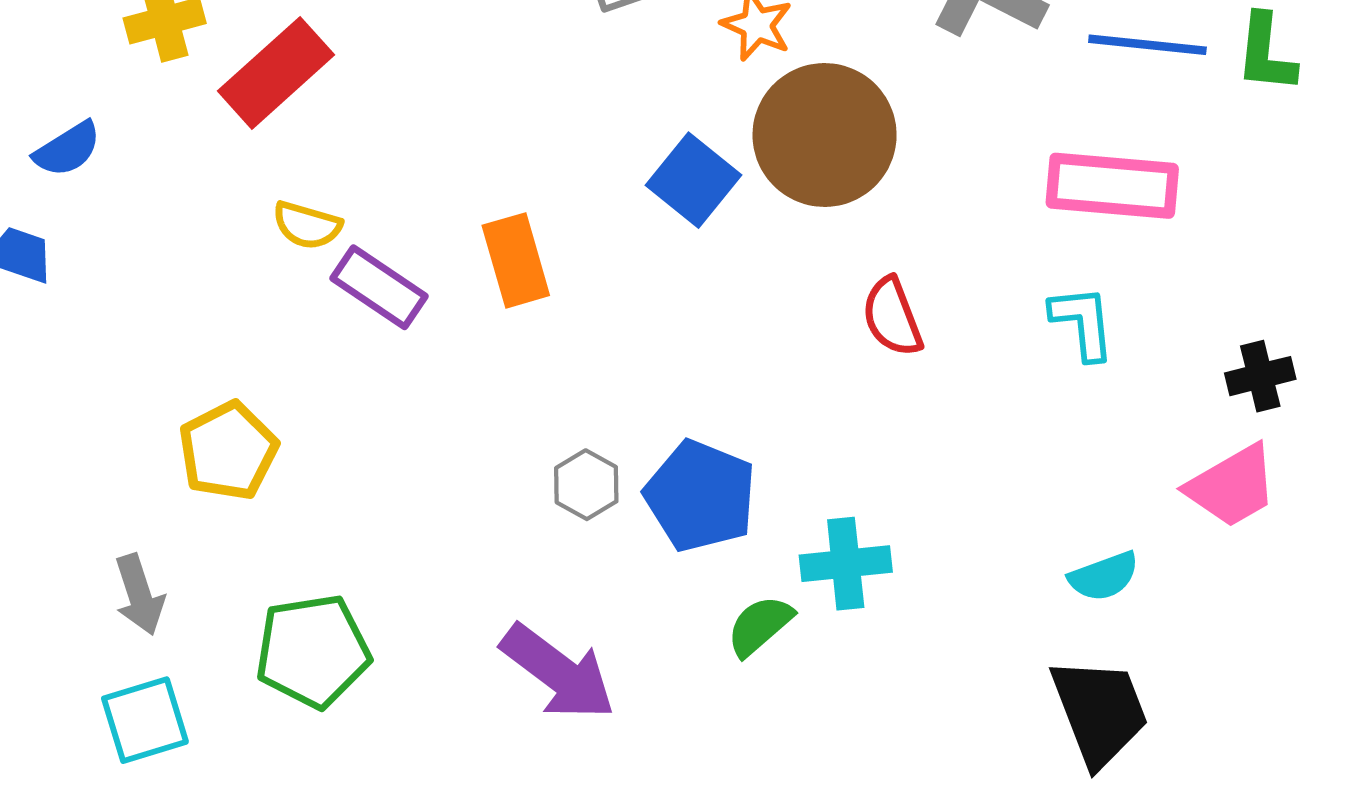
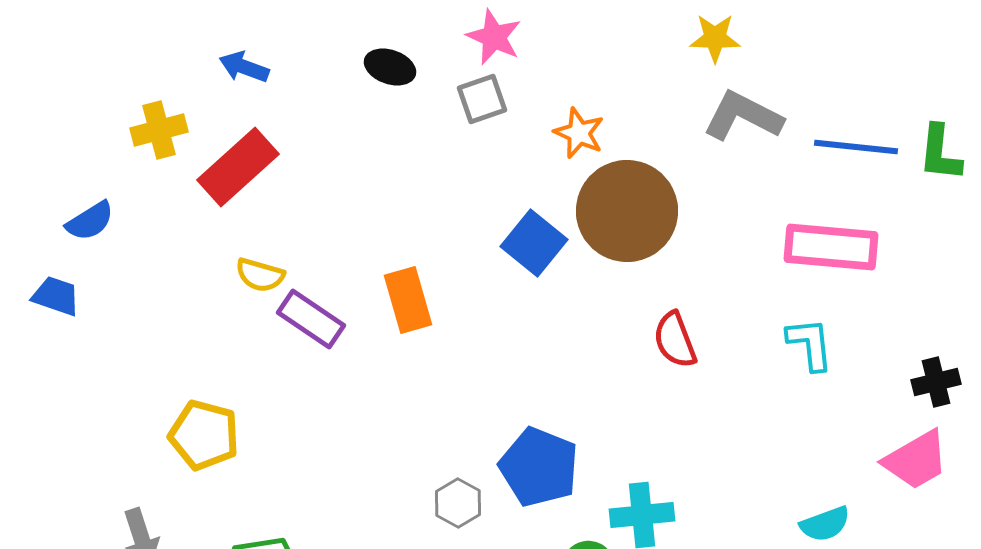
yellow pentagon: (228, 451) -> (204, 435), turned -30
gray hexagon: (586, 485) -> (458, 503), moved

